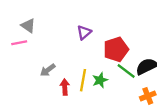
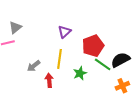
gray triangle: (28, 26) -> (15, 27), turned 48
yellow line: (83, 80) -> (59, 59), moved

